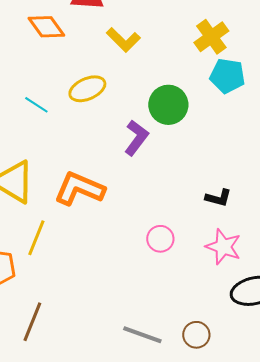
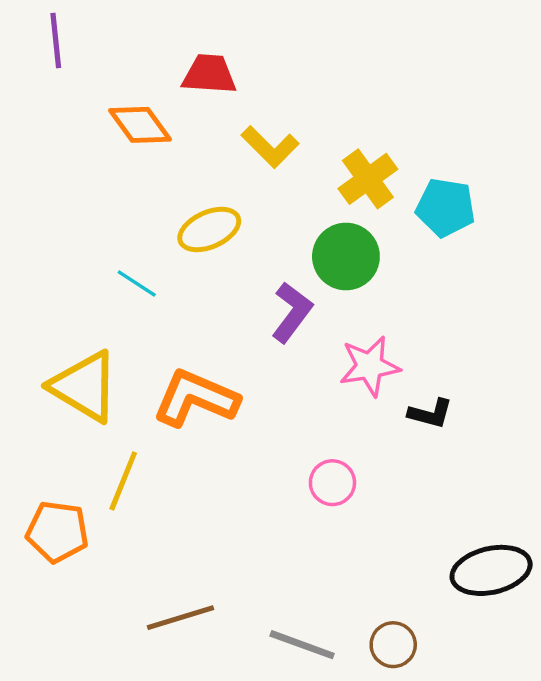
yellow cross: (211, 37) -> (368, 179), moved
cyan line: (36, 105) -> (137, 284), moved
pink star: (223, 247) -> (370, 366), moved, turned -30
brown line: (32, 322) -> (181, 618), moved, turned 51

